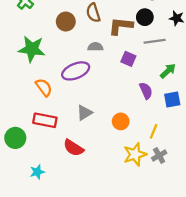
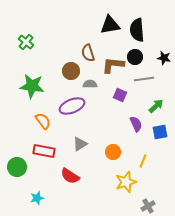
brown circle: (66, 22) -> (71, 71), moved
gray cross: (159, 155) -> (148, 206), moved

